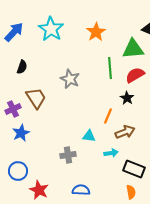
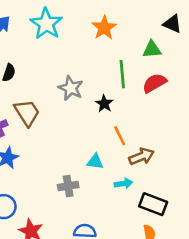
green triangle: (133, 49) -> (152, 50), size x0.7
black star: (127, 98) -> (104, 104), moved
orange line: (108, 116) -> (120, 136), turned -49

